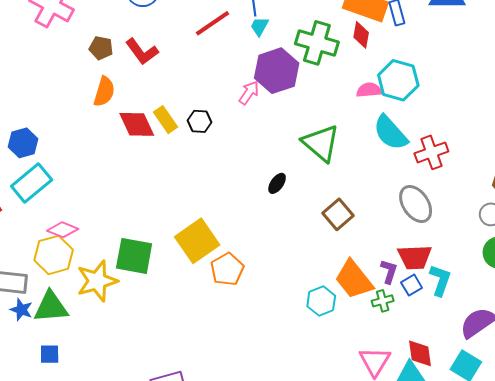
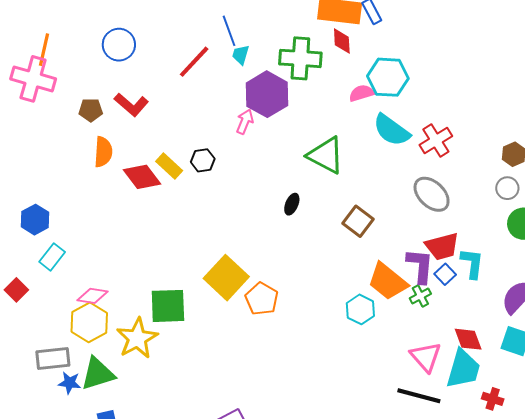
cyan rectangle: (32, 183) -> (52, 257), size x0.7
purple L-shape: (389, 271) -> (420, 266), size x1.5

